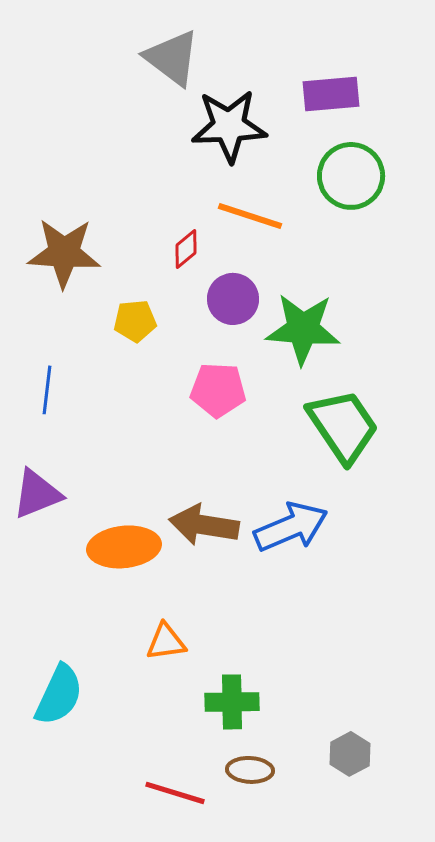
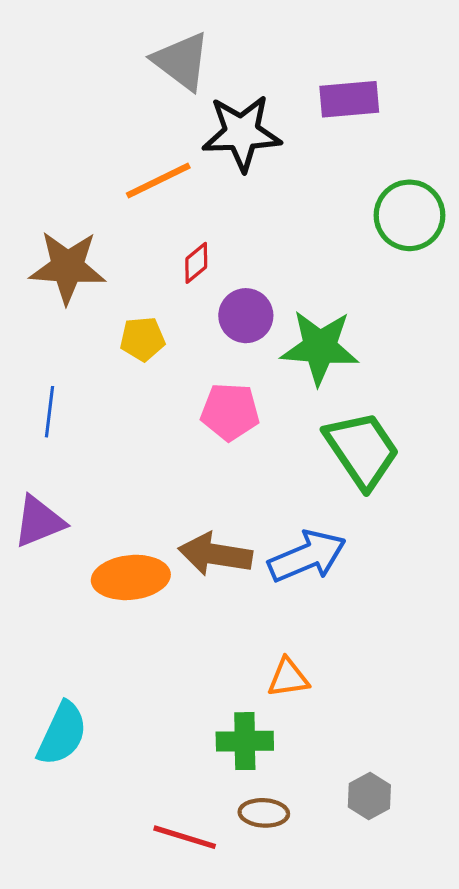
green circle: (351, 176) -> (409, 215), moved
orange line: (250, 216) -> (158, 181), moved, turned -44
orange triangle: (166, 642) -> (288, 678), moved

